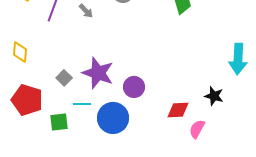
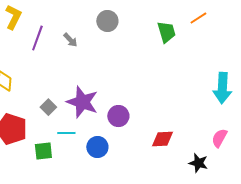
black star: (214, 96) -> (198, 163), moved
blue circle: (113, 118) -> (97, 147), size x0.7
pink semicircle: (197, 129) -> (219, 138), moved

